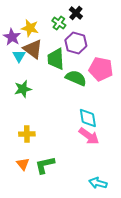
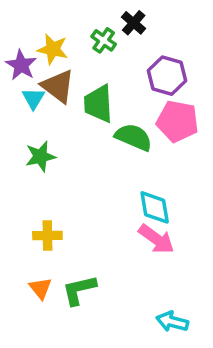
purple hexagon: (76, 43) -> (167, 76), moved

